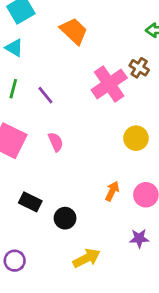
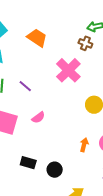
brown cross: (139, 68) -> (85, 43), moved
pink semicircle: (56, 142) -> (38, 117), turned 88

